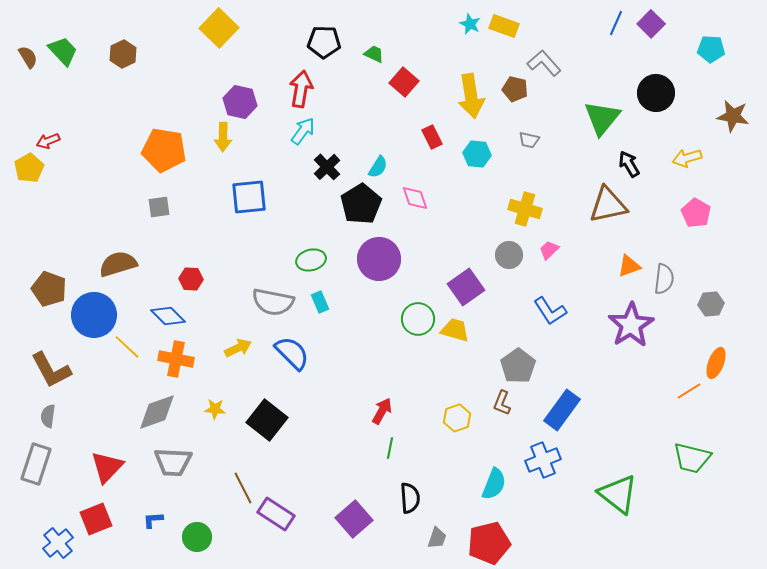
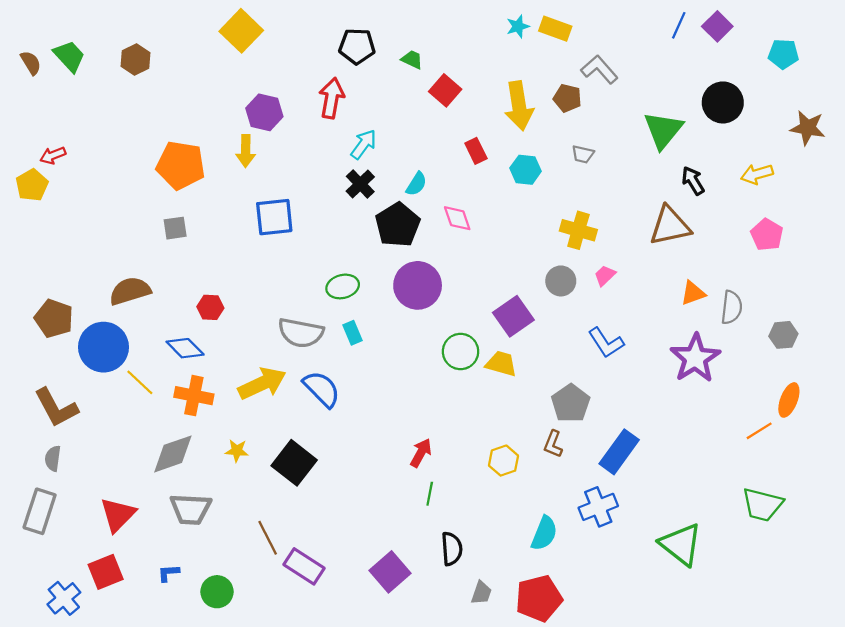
cyan star: (470, 24) -> (518, 26), turned 30
cyan arrow: (303, 131) -> (364, 144), moved
yellow arrow: (238, 348) -> (262, 383), size x1.6

